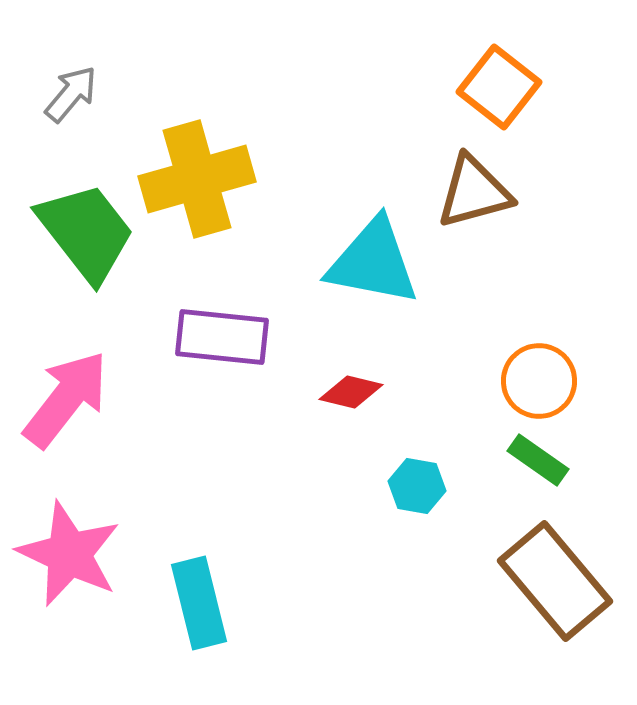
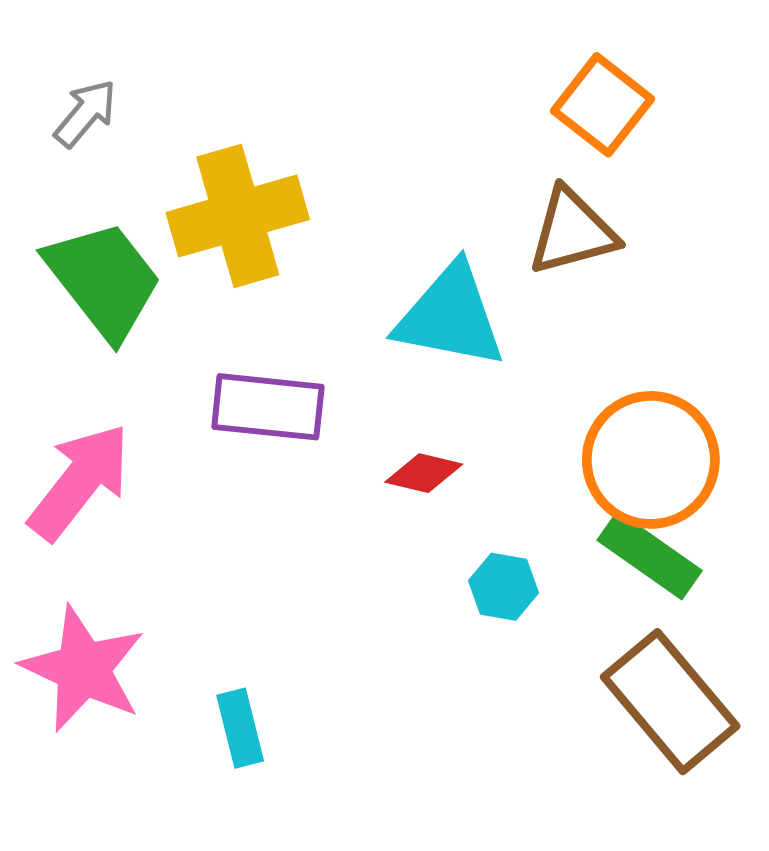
orange circle: (539, 381) -> (651, 460), size x1.5
green rectangle: (538, 460) -> (650, 555), size x1.4
cyan rectangle: (199, 603) -> (240, 728), size x0.7

